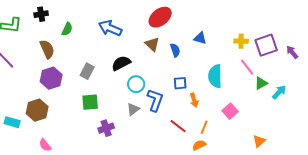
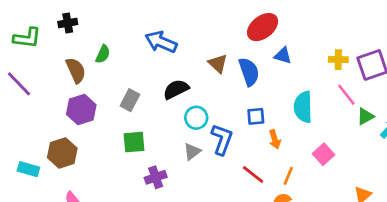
red ellipse: (160, 17) -> (263, 27), moved
green semicircle: (67, 29) -> (103, 54), moved
blue semicircle: (175, 50) -> (249, 72), size x1.5

